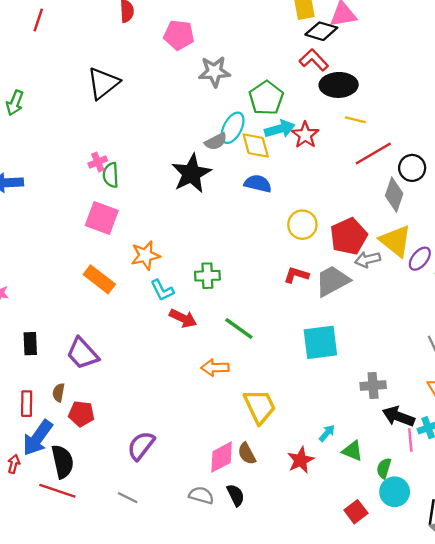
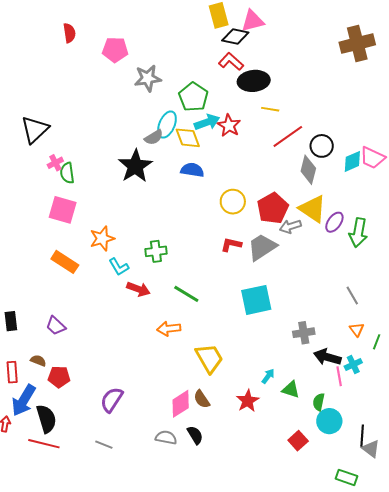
black triangle: (103, 83) -> (35, 129), moved
purple trapezoid: (83, 353) -> (56, 326), size x0.7
brown semicircle: (59, 393) -> (38, 361), turned 105

